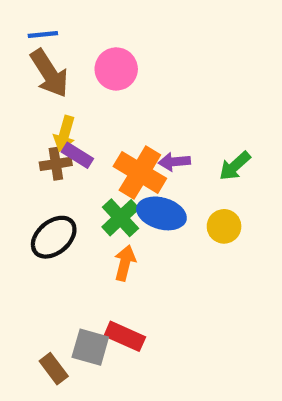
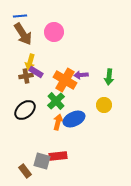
green arrow: (235, 166) -> (109, 77), turned -42
blue ellipse: (161, 213) -> (74, 119), moved, turned -40
red rectangle: (125, 336) -> (58, 156), turned -30

